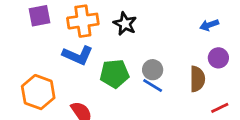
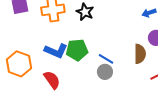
blue L-shape: (78, 55) -> (56, 51), moved
gray circle: (153, 70) -> (105, 72), moved

